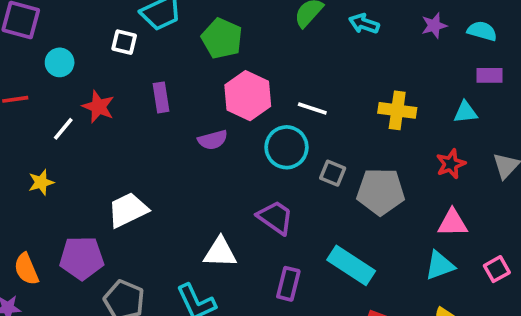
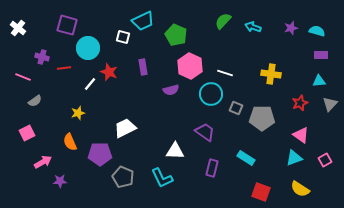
cyan circle: (60, 62) -> (88, 48), size x1.5
cyan triangle: (465, 112) -> (319, 81), moved
pink triangle: (453, 223) -> (301, 135), turned 36
cyan rectangle: (351, 265) -> (246, 158), size x0.7
orange semicircle: (26, 269) -> (70, 142), moved

